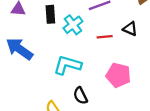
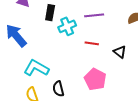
black triangle: (130, 29) -> (120, 52), moved
cyan L-shape: (67, 65) -> (36, 68), moved

